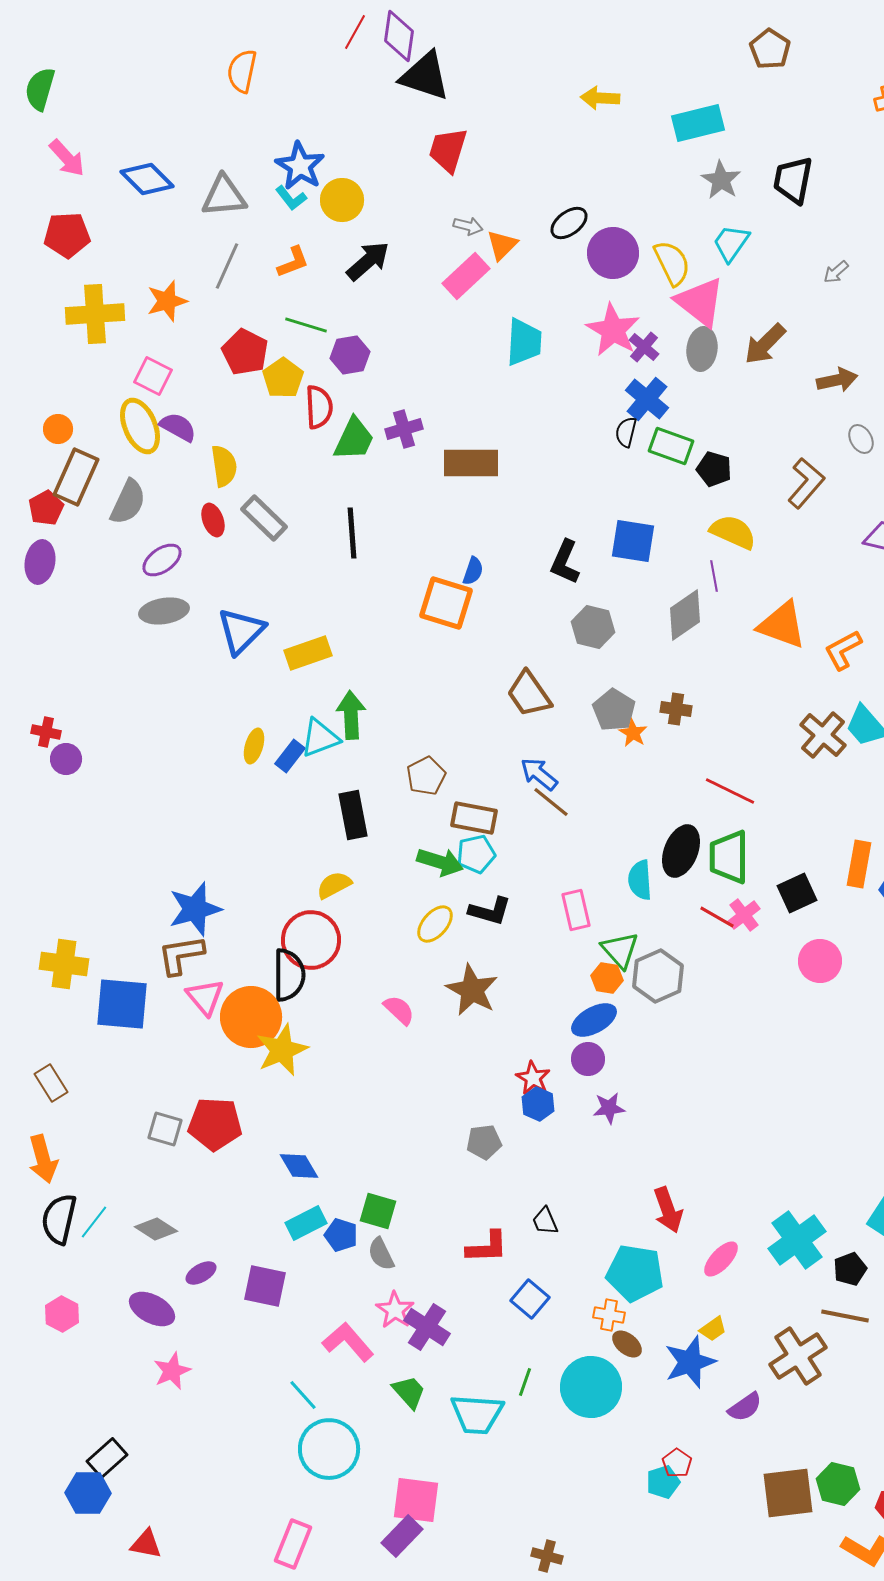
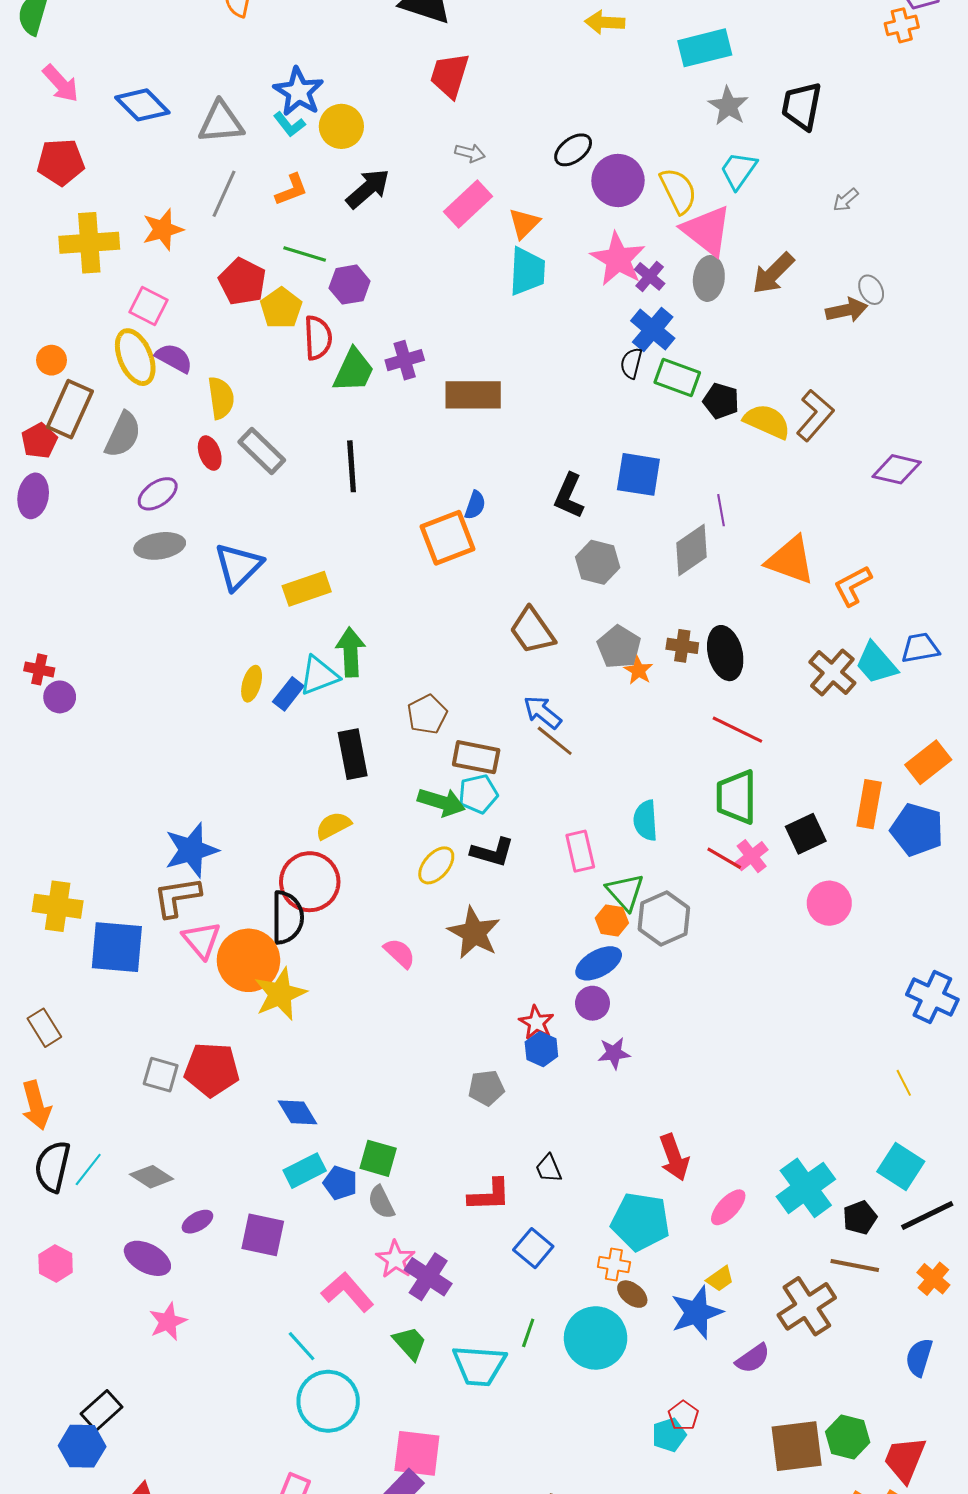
orange triangle: (502, 245) -> (524, 223), moved
gray ellipse: (861, 439) -> (871, 290), moved
yellow semicircle: (733, 532) -> (767, 421), moved
orange square: (446, 603) -> (448, 538), turned -38
black ellipse: (681, 851) -> (725, 653), moved, turned -36

